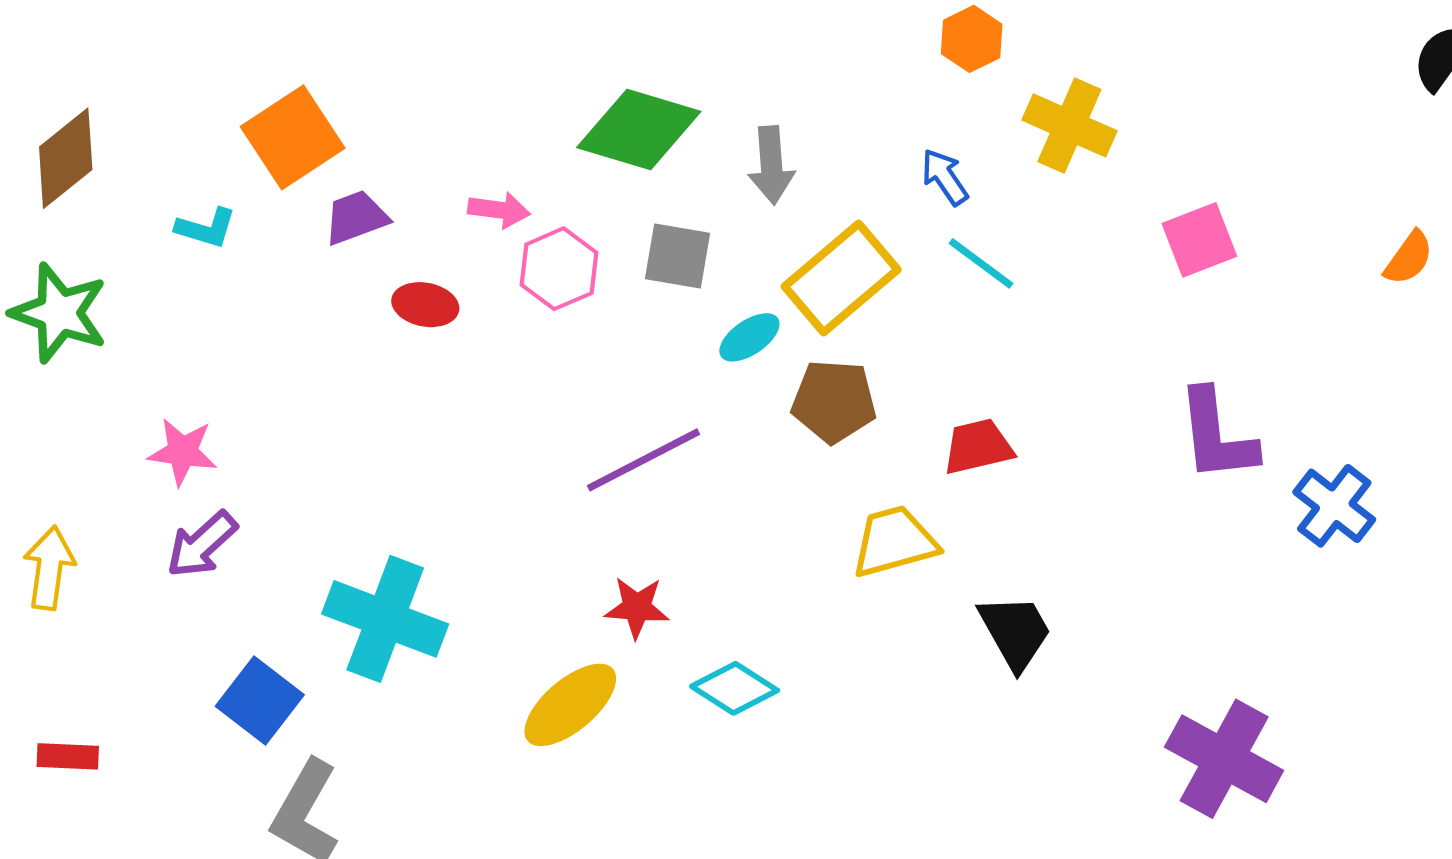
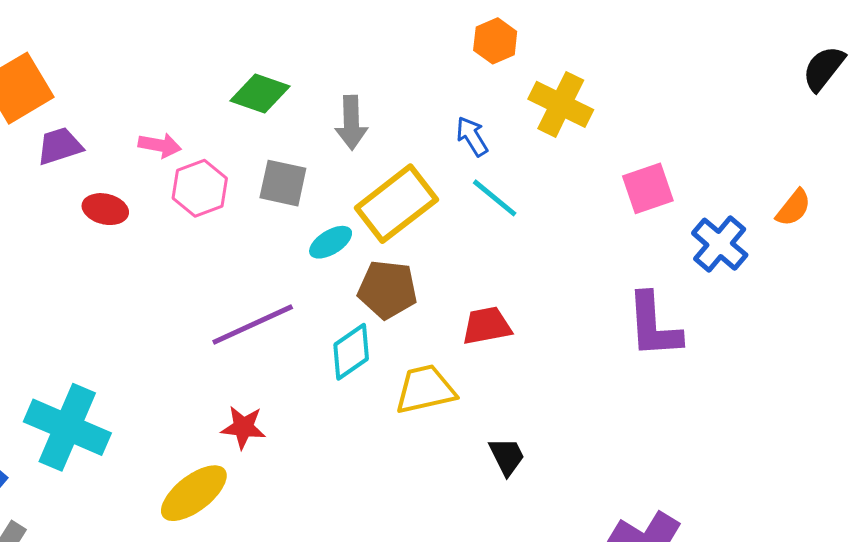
green diamond: (639, 130) -> (260, 94), size x0.7
blue cross: (1334, 506) -> (720, 244), moved
black trapezoid: (1015, 632) -> (507, 456), size x0.7
cyan diamond: (735, 688) -> (351, 352), moved, turned -70

